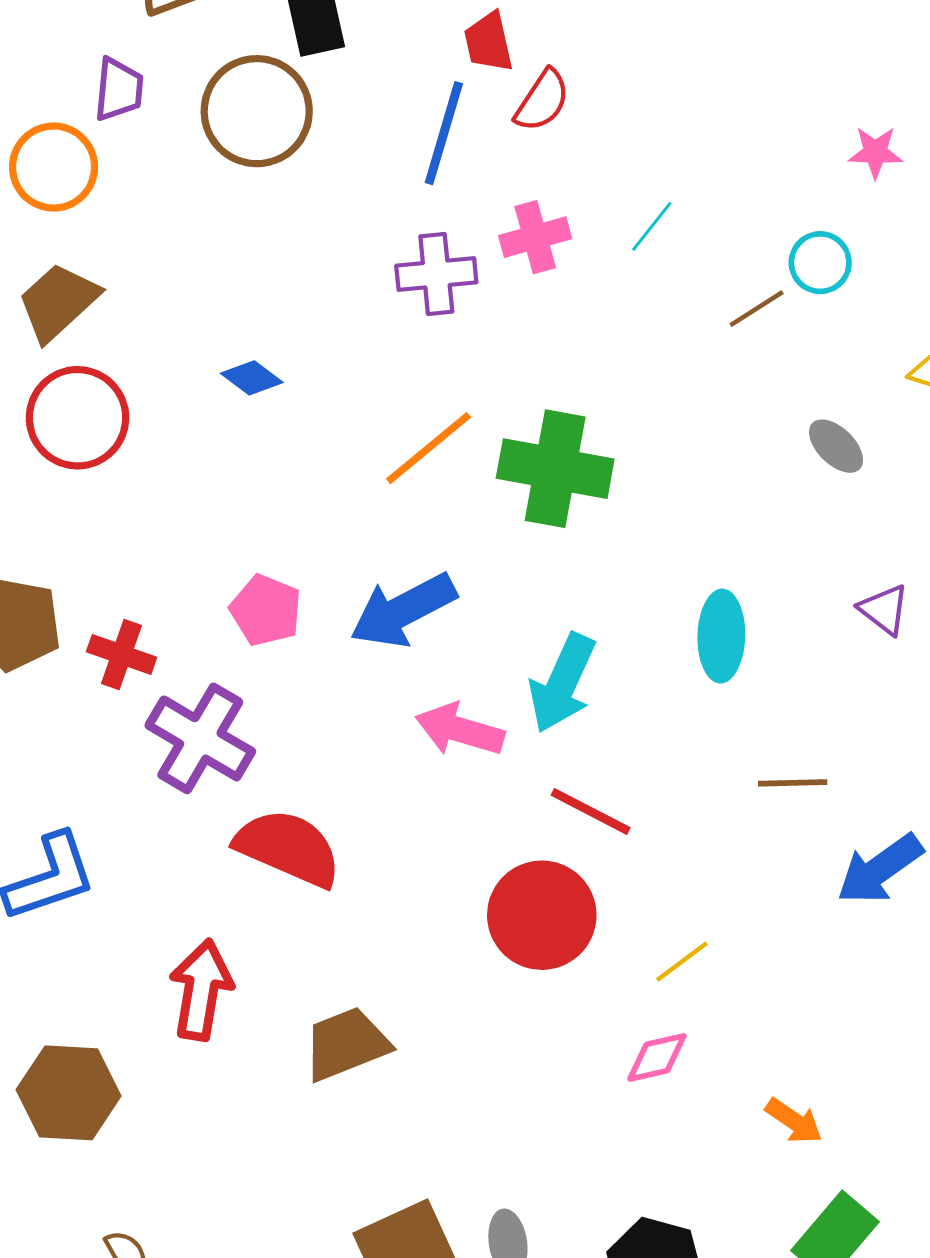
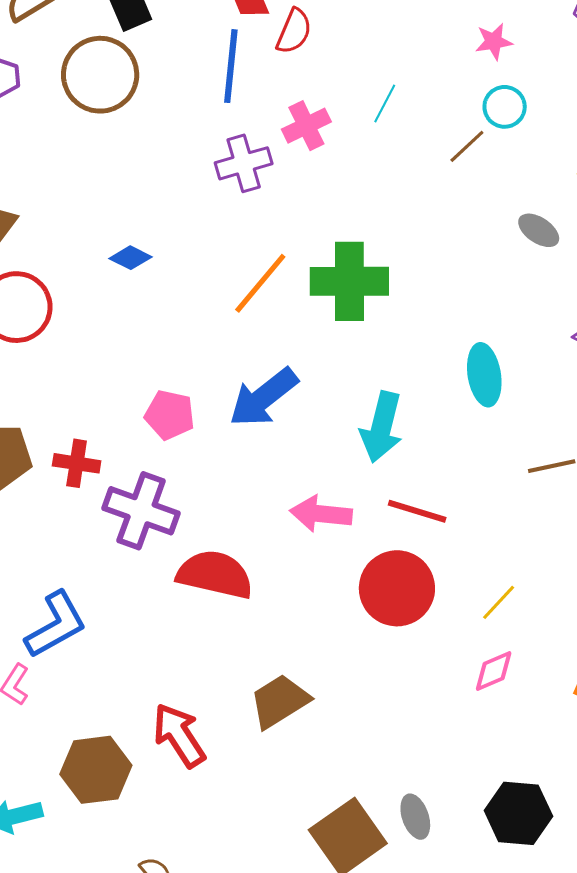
pink star: (875, 152) -> (494, 42), moved
pink arrow: (460, 730) -> (321, 514), moved
red arrow: (201, 990) -> (179, 735), moved, turned -32

